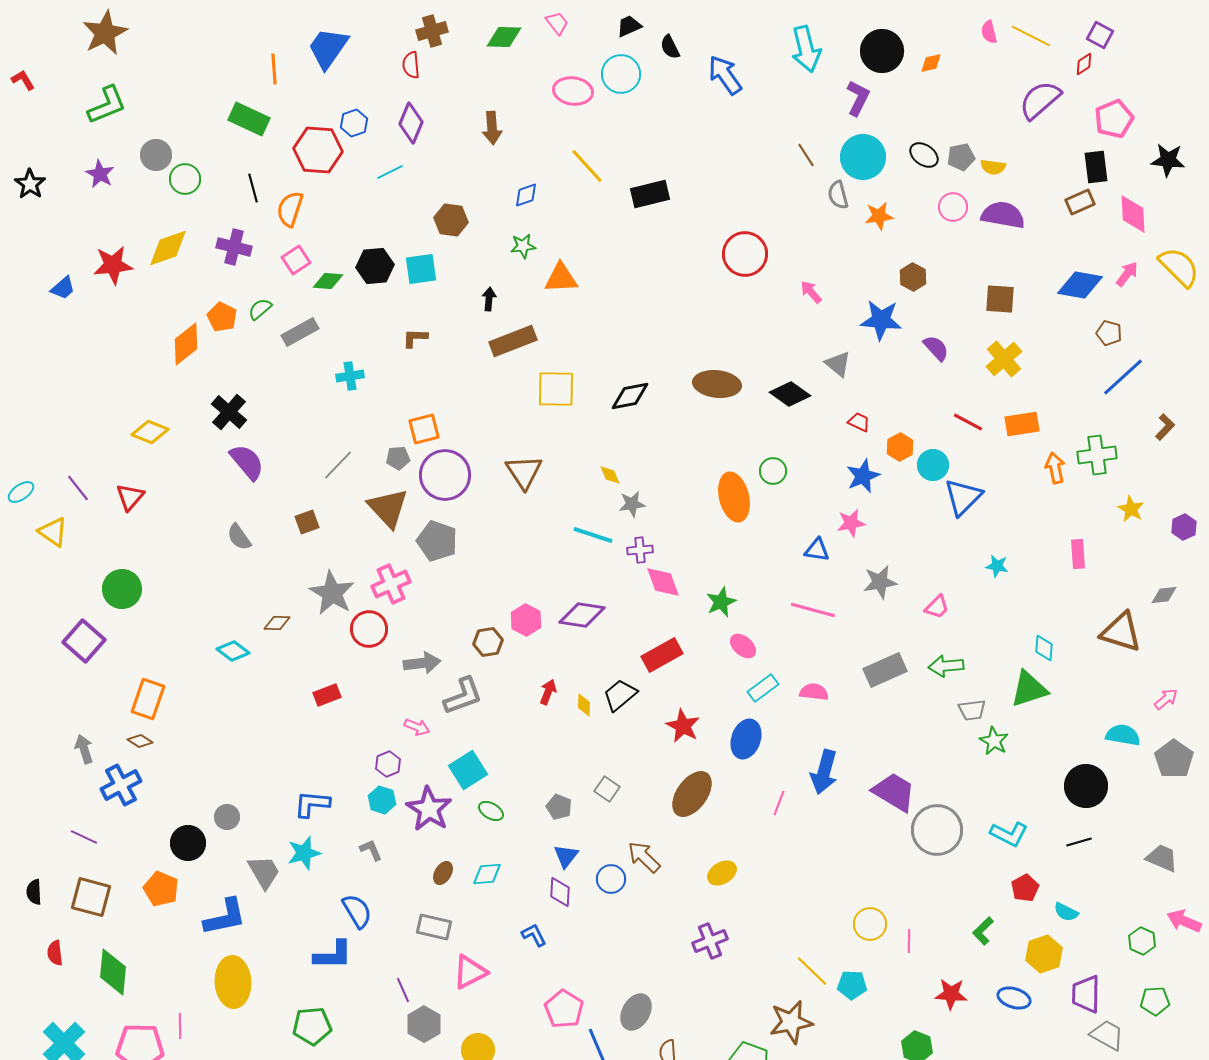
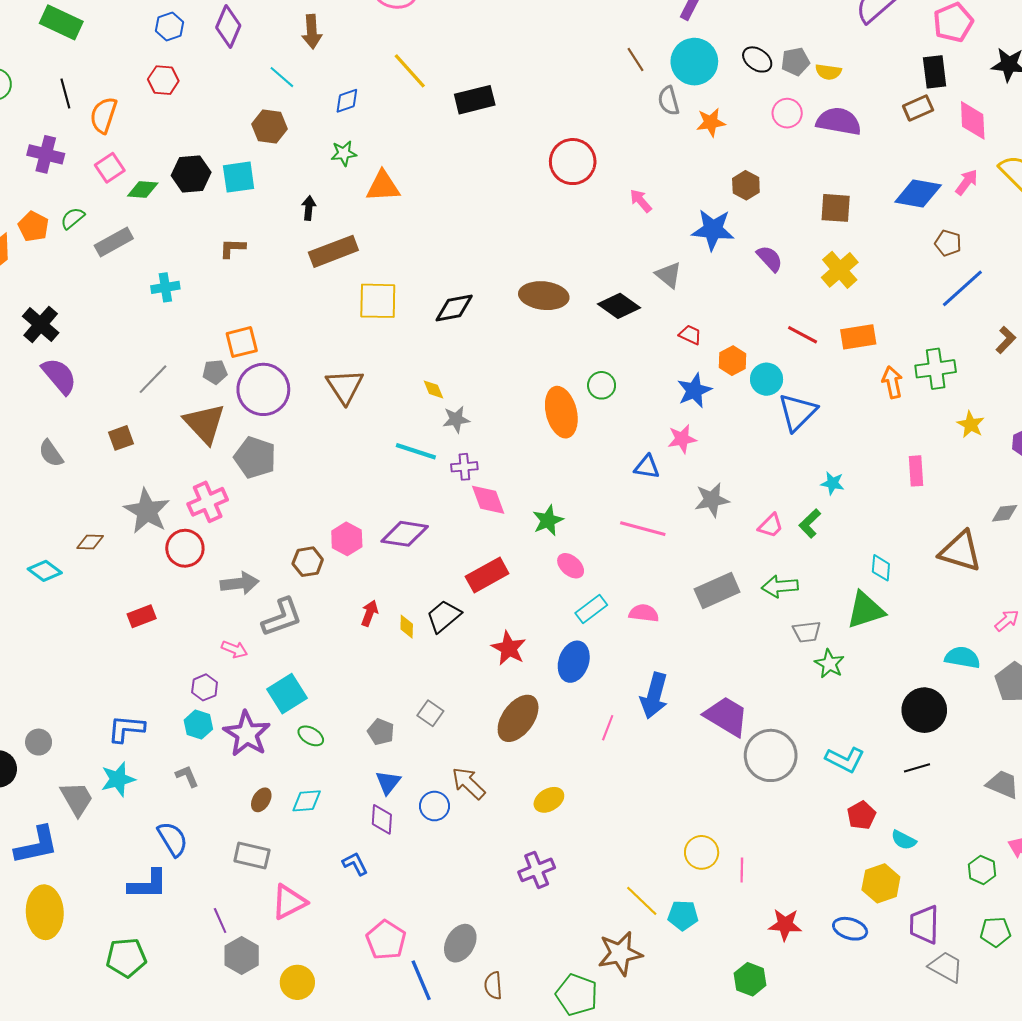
red hexagon: (318, 150) -> (163, 80), moved, size x0.6
cyan line: (390, 172) -> (282, 77), moved, turned 68
green L-shape: (983, 931) -> (810, 523), moved

